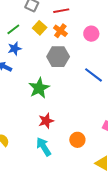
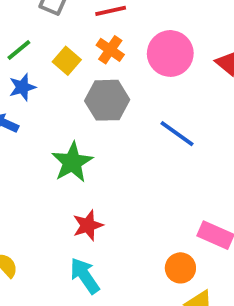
yellow square: (40, 28) -> (67, 61), moved
pink circle: (91, 34) -> (170, 53), size x1.5
orange circle: (77, 140) -> (180, 268), moved

